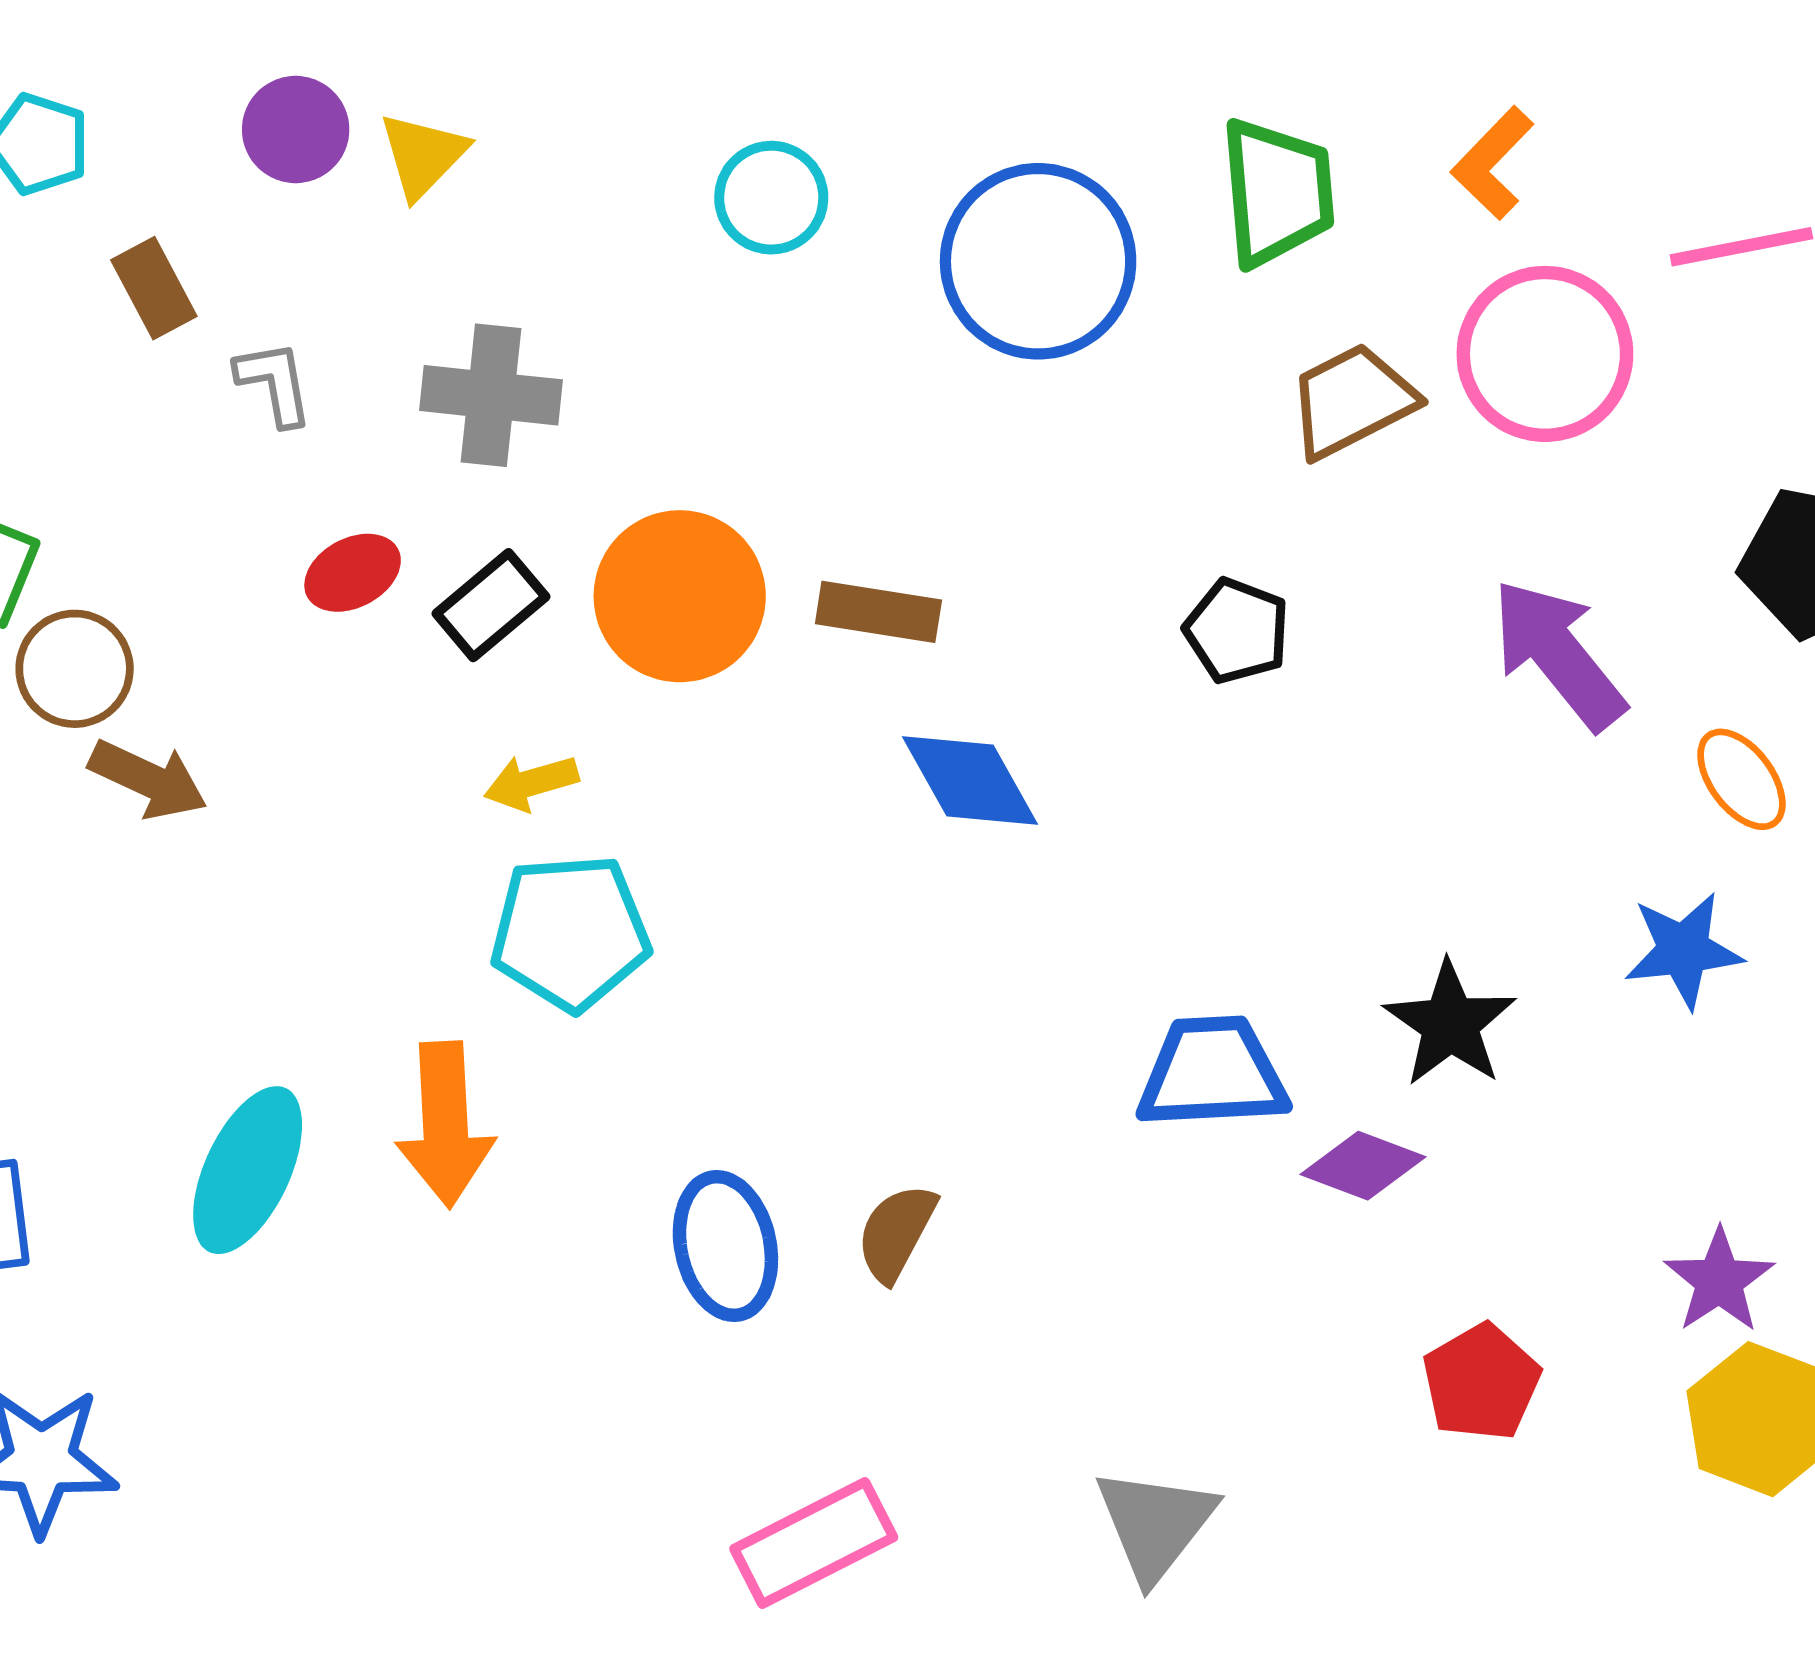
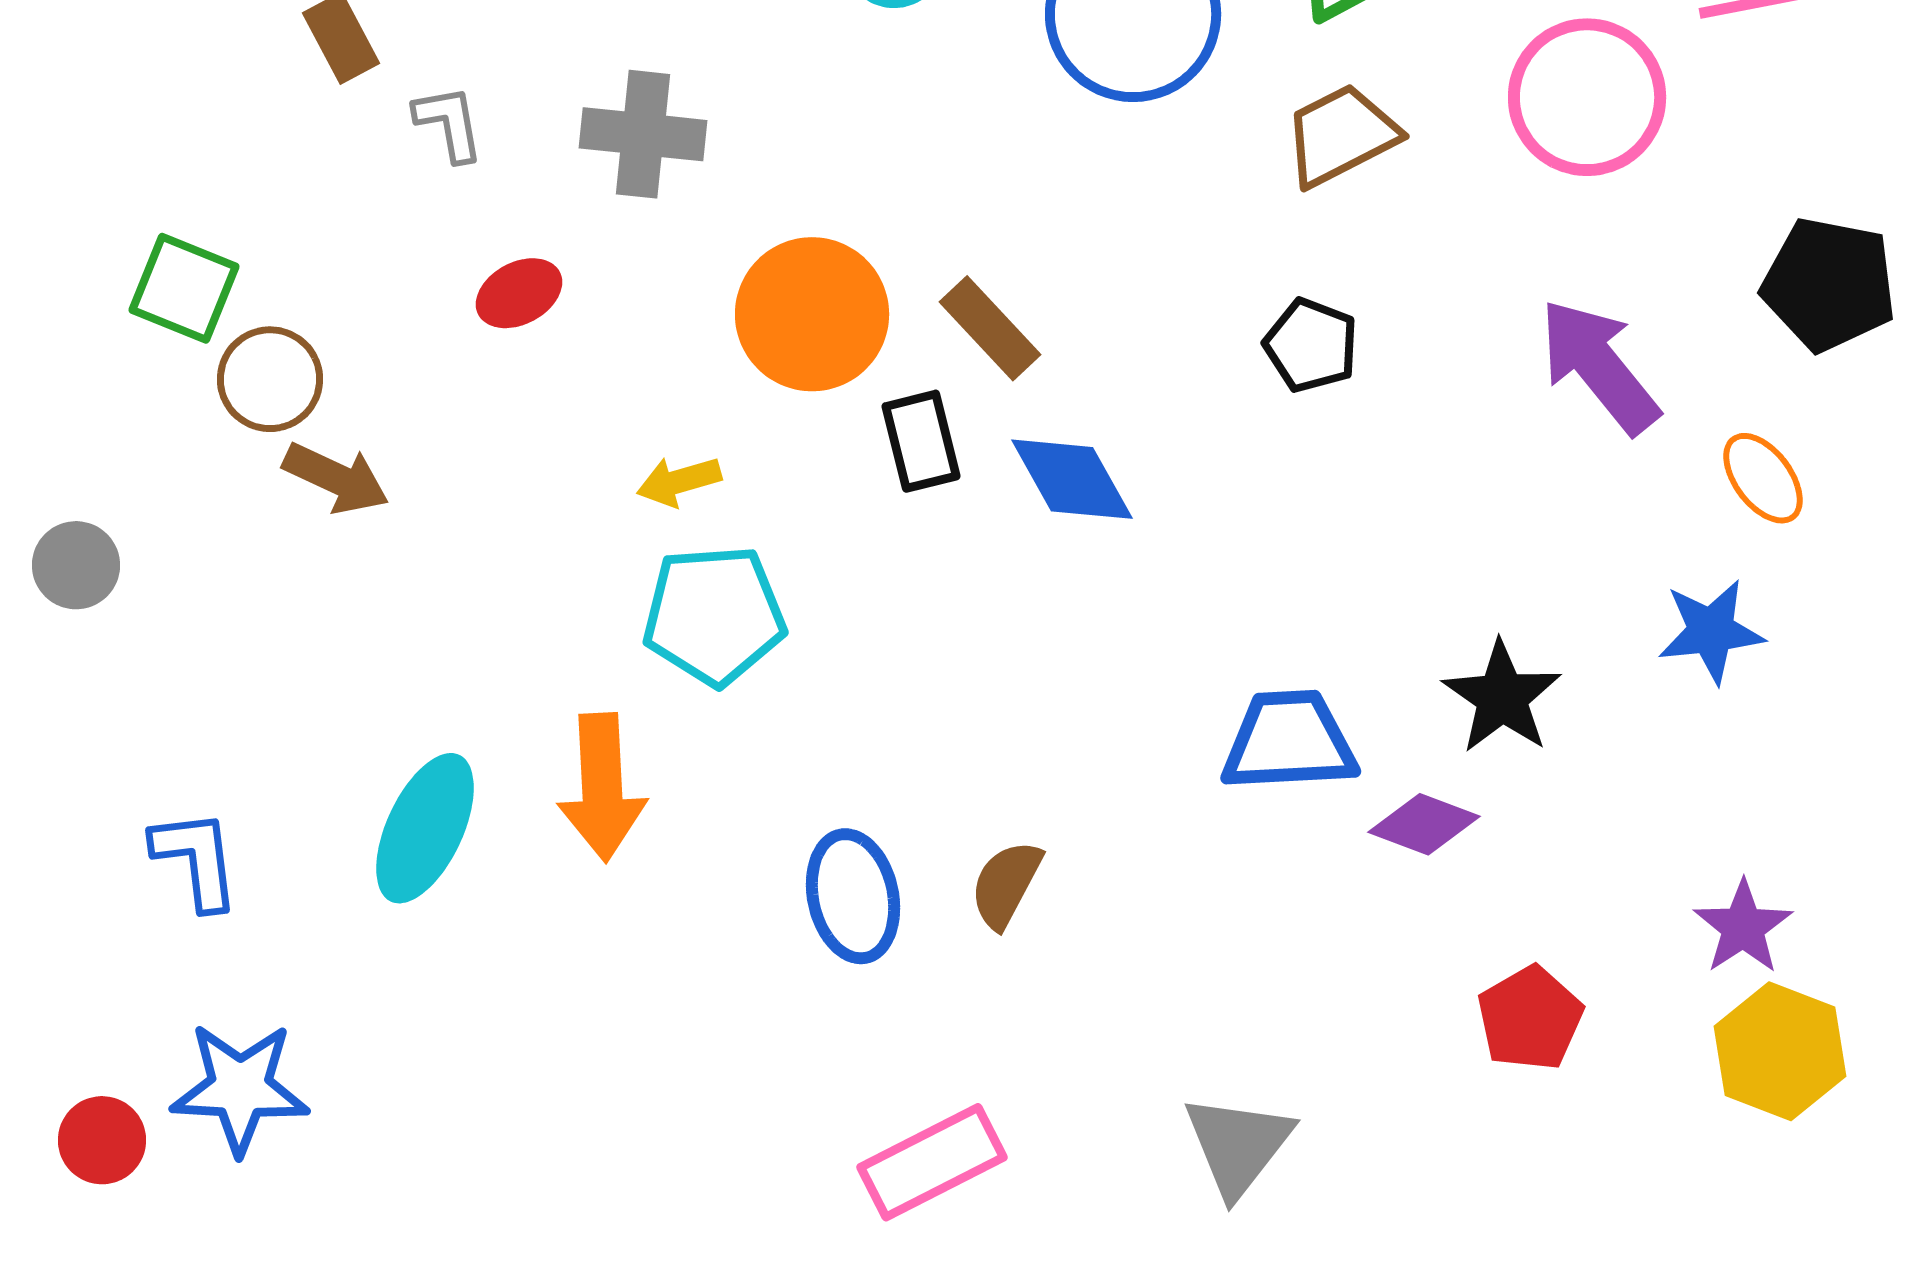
brown trapezoid: (1352, 401) -> (1341, 135), moved
black rectangle: (491, 605) -> (921, 441), moved, turned -64
brown rectangle: (878, 612) -> (990, 328), turned 38

